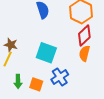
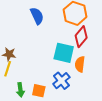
cyan square: (46, 53) -> (64, 53), moved
orange semicircle: (84, 53) -> (80, 64), moved

